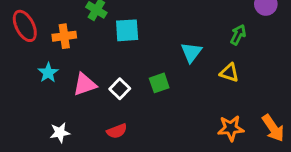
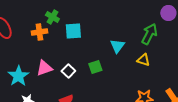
green arrow: (238, 35) -> (149, 34), size x1.5
orange cross: (64, 36) -> (39, 32), moved
cyan star: (48, 73) -> (18, 76), moved, size x1.5

